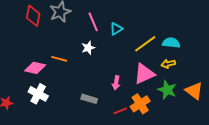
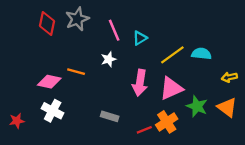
yellow arrow: (168, 64) -> (229, 77), moved
pink arrow: (116, 83) -> (140, 83), moved, size x1.6

